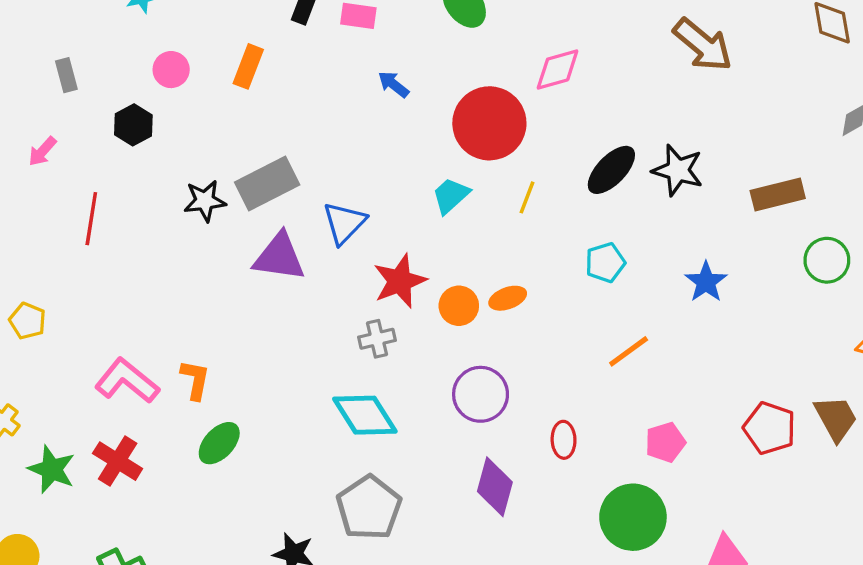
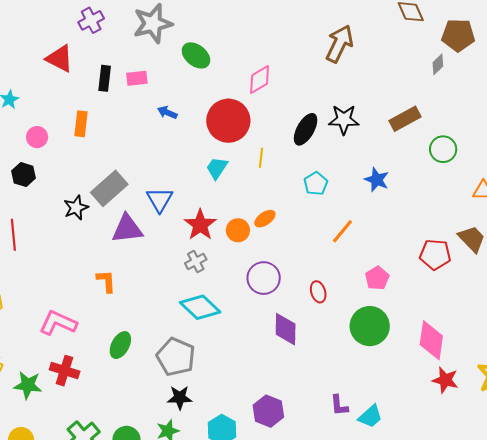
brown arrow: (703, 45) -> (339, 44), turned -90
orange L-shape: (195, 380) -> (106, 281), moved
gray pentagon: (369, 508) -> (176, 357), moved

